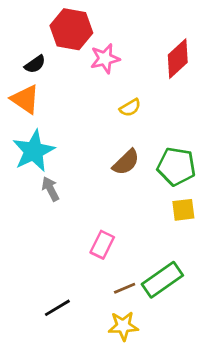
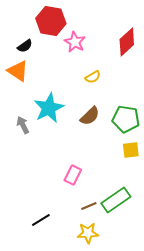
pink star: (105, 59) -> (75, 42), turned -30
cyan star: (34, 151) -> (49, 108), moved
gray arrow: (50, 189) -> (23, 125), moved

